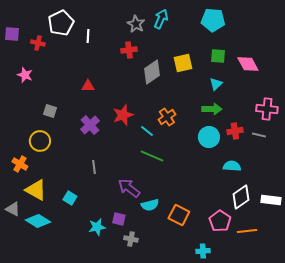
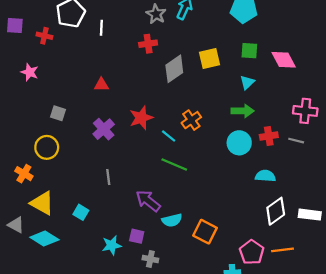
pink pentagon: (220, 221) -> (252, 252), moved

